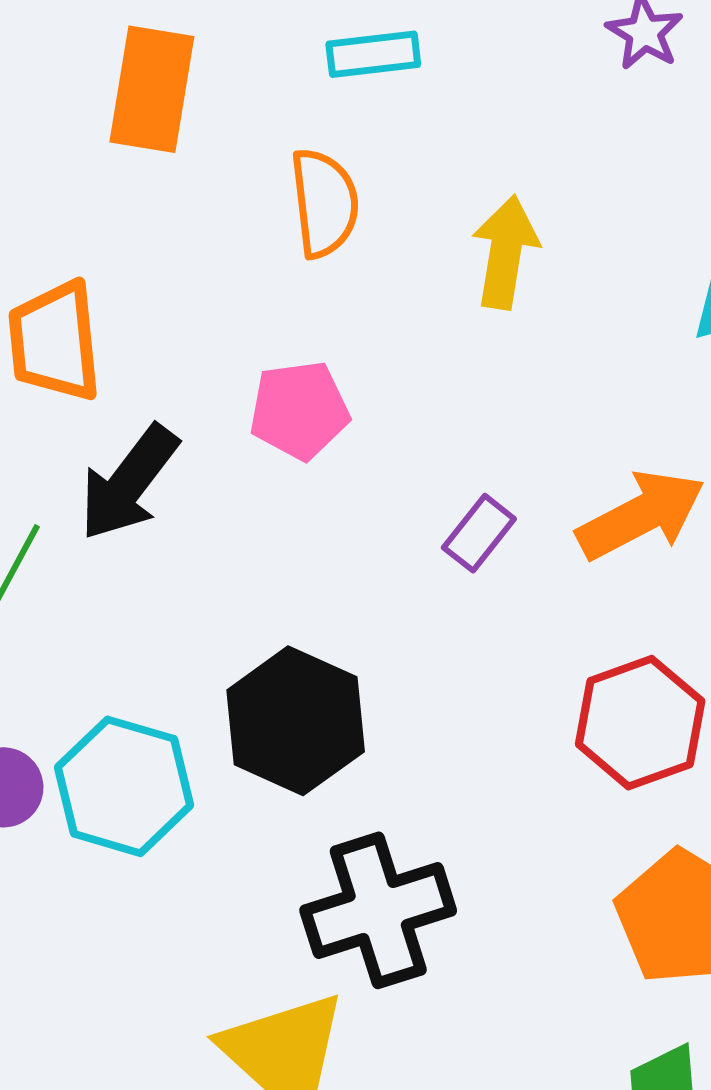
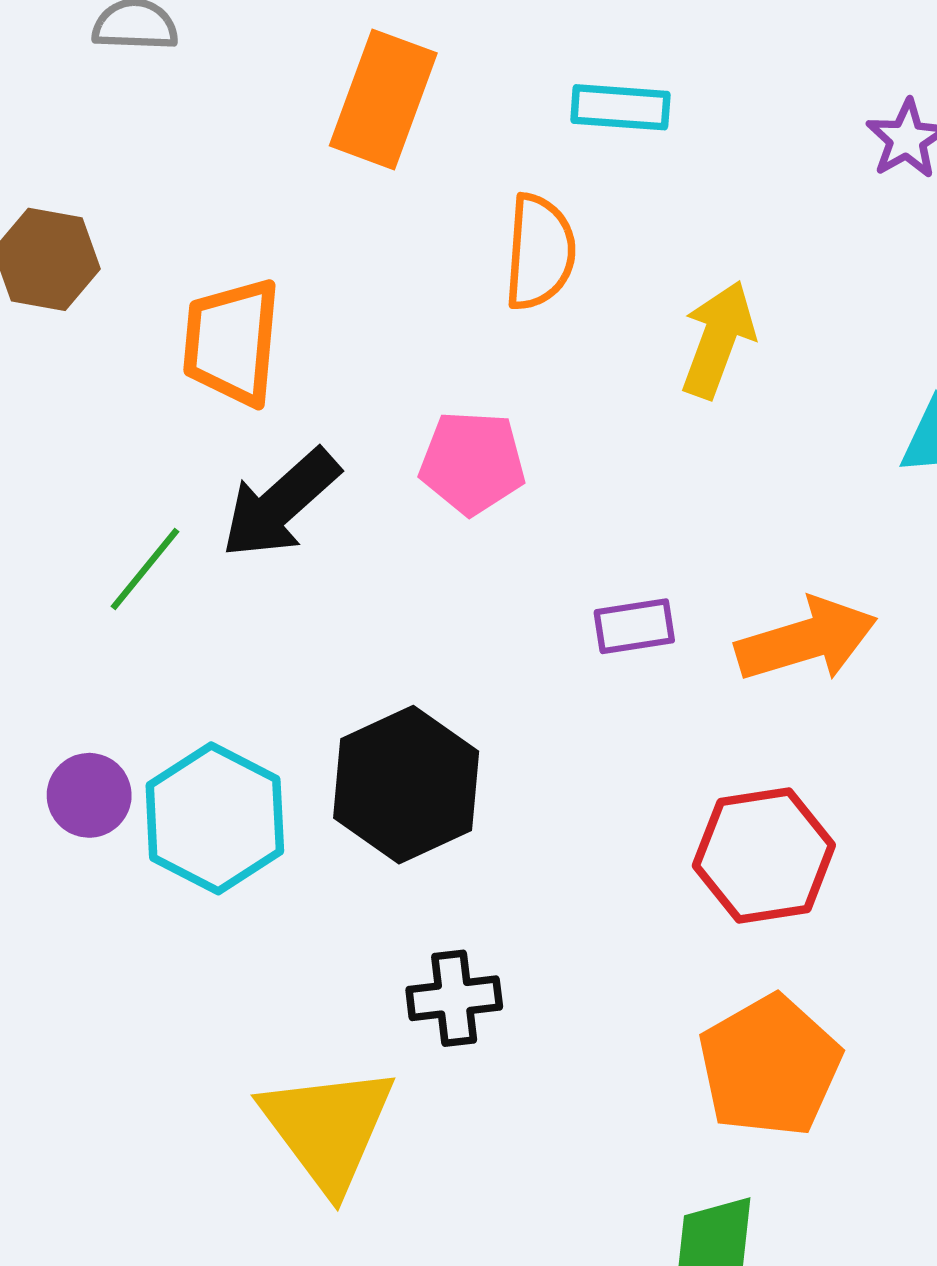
purple rectangle: (479, 533) -> (634, 626), turned 32
black cross: (378, 910) -> (454, 998), size x0.6

